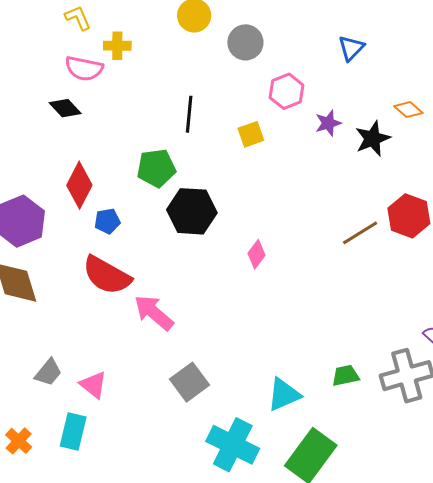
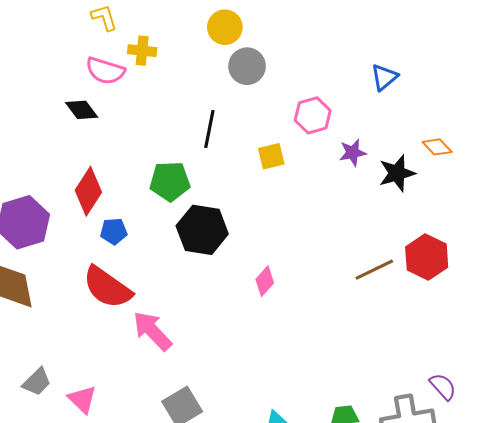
gray circle: (245, 42) -> (247, 66), moved

